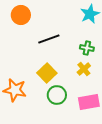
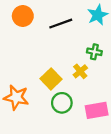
black line: (49, 39) -> (61, 24), moved
yellow cross: (84, 69) -> (80, 71), moved

